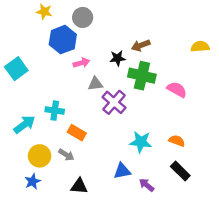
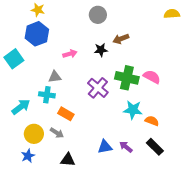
gray circle: (83, 17) -> (98, 15), moved
blue hexagon: (63, 40) -> (37, 34), moved
yellow semicircle: (200, 47) -> (172, 14), moved
green cross: (142, 76) -> (127, 78), moved
gray triangle: (95, 84) -> (55, 77), moved
cyan star: (141, 142) -> (133, 110), moved
purple arrow: (147, 185) -> (126, 147), moved

